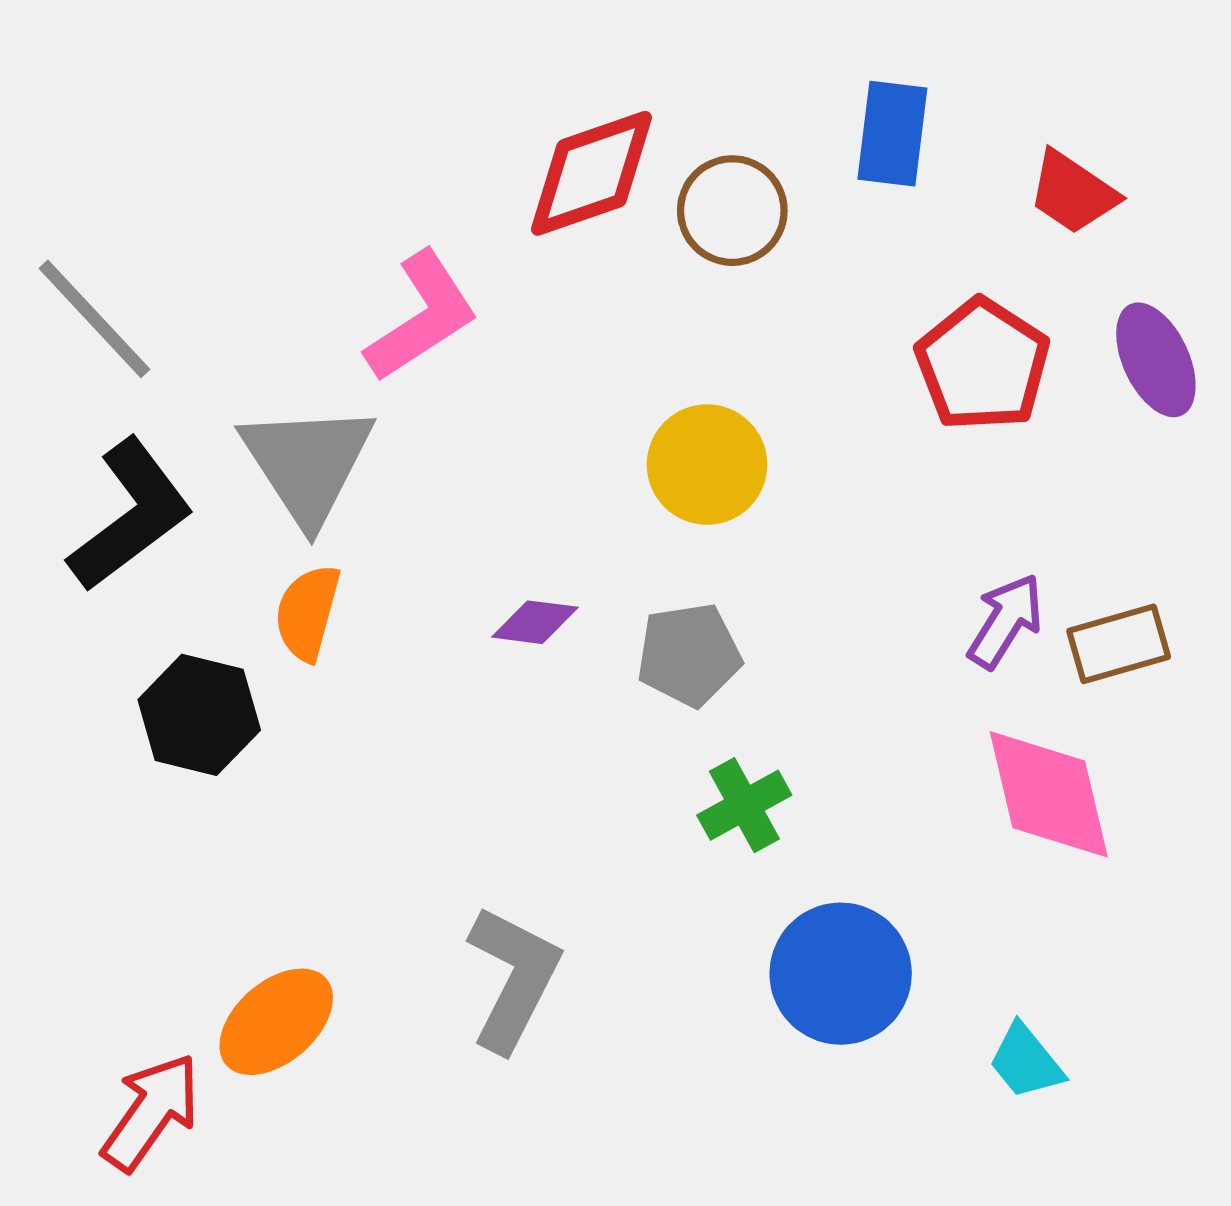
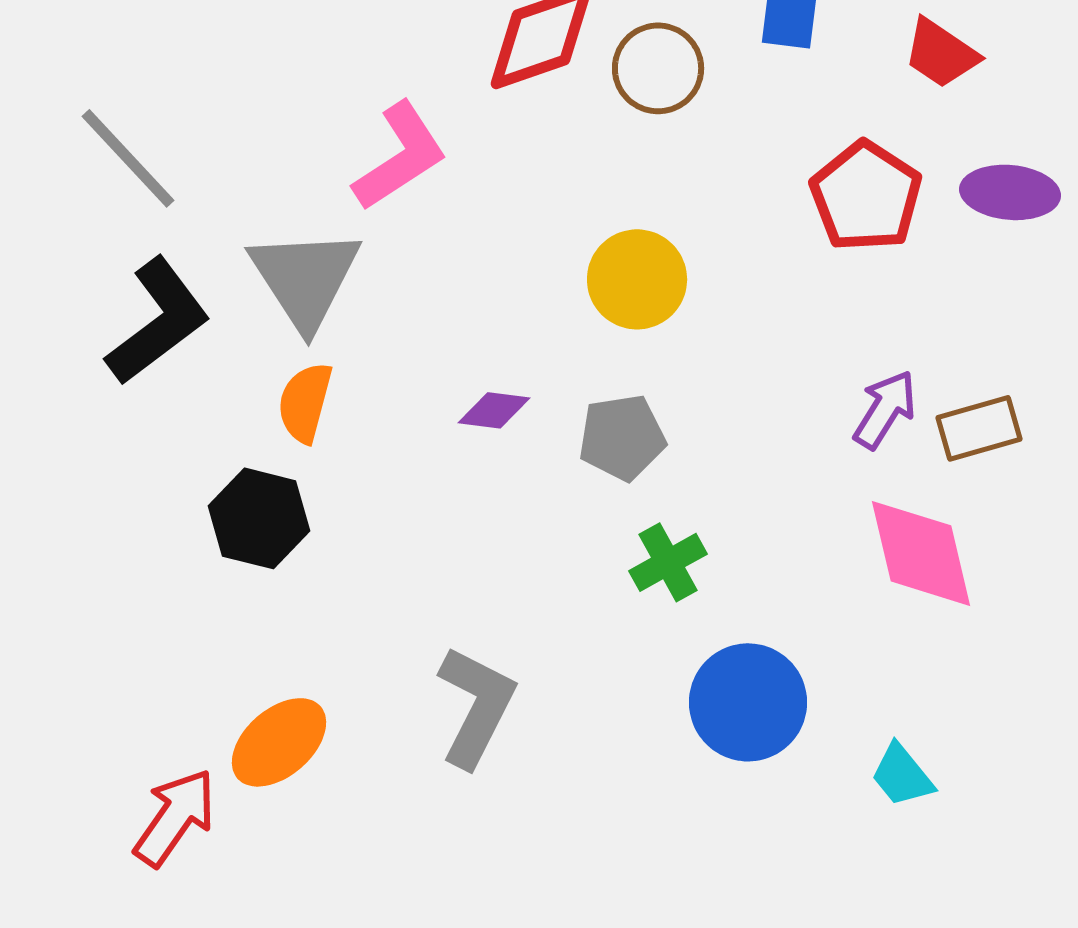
purple ellipse: (1156, 360) -> (1010, 192), turned -60
black hexagon: (199, 715) -> (259, 518), moved

